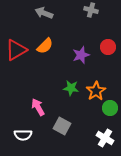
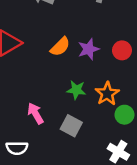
orange semicircle: (45, 46) -> (60, 47), moved
red circle: (108, 47) -> (122, 50), moved
gray square: (62, 126) -> (71, 126), moved

